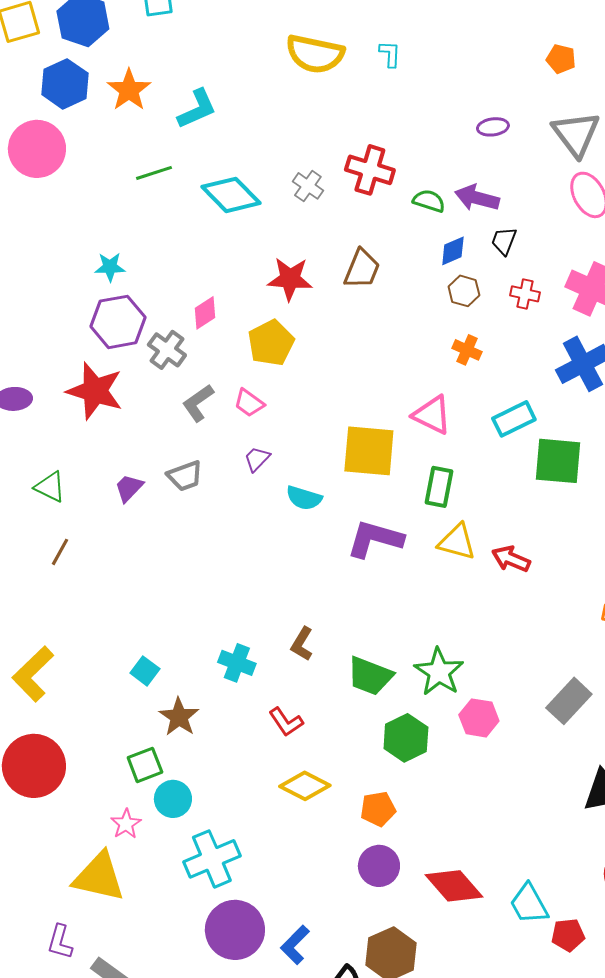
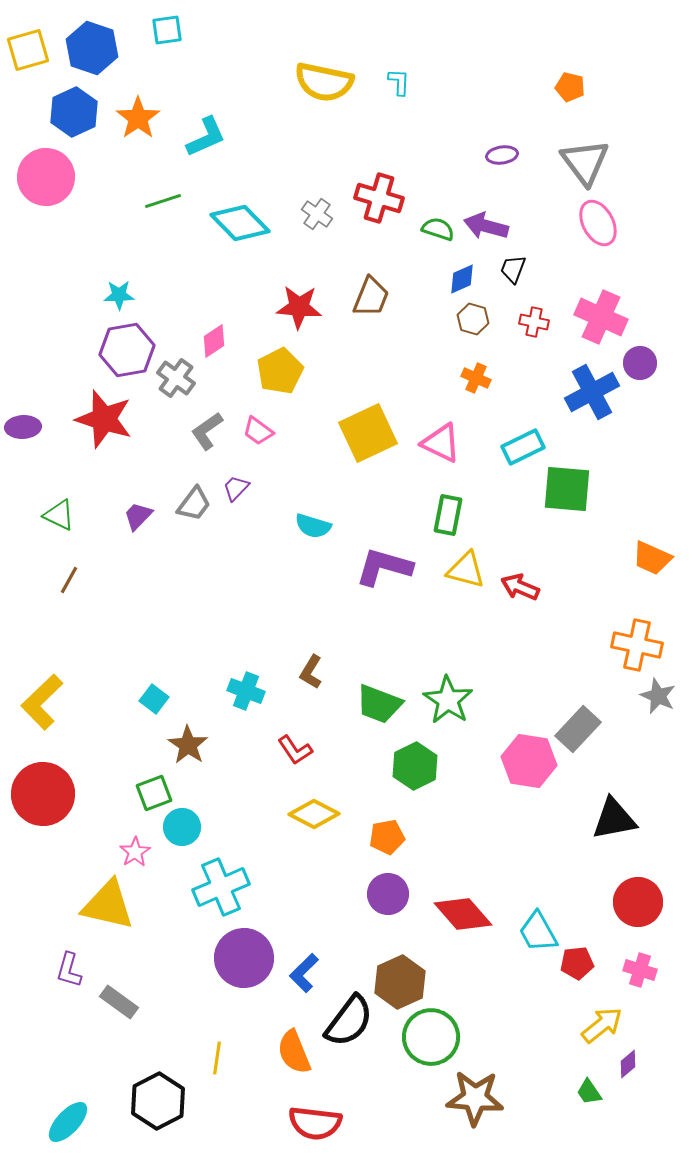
yellow square: (369, 451) -> (368, 433), moved, turned -30
purple trapezoid: (257, 459) -> (236, 488), moved
gray trapezoid: (185, 476) -> (194, 504), turned -33
pink hexagon: (479, 718) -> (529, 761), moved, size x1.4

